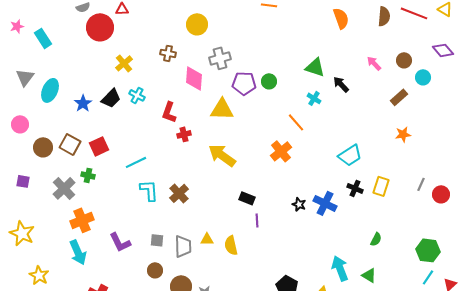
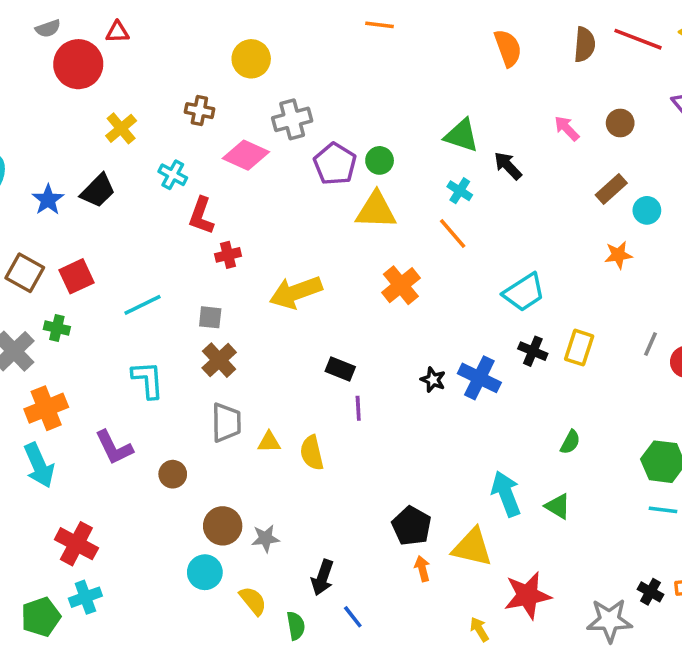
cyan circle: (423, 77) -> (647, 210), moved
pink diamond: (194, 78) -> (246, 155), turned -70
purple pentagon: (244, 83) -> (335, 164), turned 30
cyan cross: (137, 95) -> (173, 175), moved
yellow triangle: (222, 109) -> (376, 210), moved
orange line: (296, 122) -> (453, 234), moved
yellow arrow: (222, 155) -> (296, 292), turned -56
cyan L-shape: (149, 190) -> (148, 380), moved
gray square: (157, 240) -> (210, 317), moved
gray trapezoid: (183, 246) -> (226, 422), moved
brown circle: (155, 270) -> (173, 474), moved
cyan line: (428, 277) -> (663, 510), turned 63

